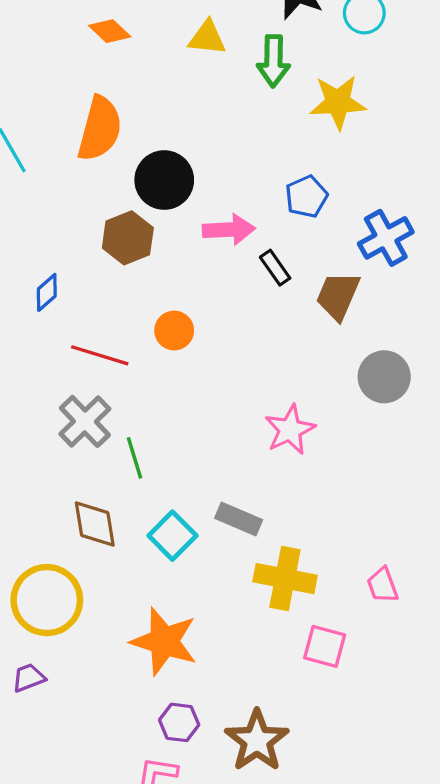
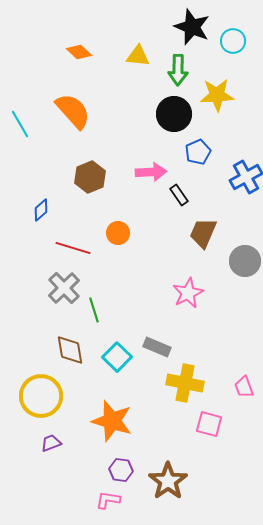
orange semicircle: (100, 129) -> (73, 111), turned -57
black circle: (164, 180) -> (174, 114), moved
brown trapezoid: (338, 296) -> (203, 233), moved
purple trapezoid: (29, 678) -> (51, 443), moved

